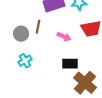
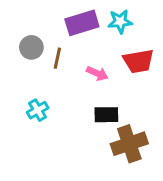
gray circle: (21, 34) -> (31, 47), moved
brown cross: (85, 83) -> (129, 144), turned 30

